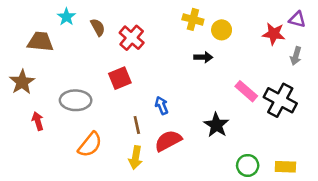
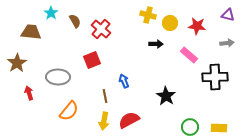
red star: (274, 34) -> (197, 26), moved
gray arrow: (296, 56) -> (227, 43), turned -112
pink rectangle: (246, 91) -> (189, 55), moved
black cross: (280, 100) -> (215, 77), turned -30
red semicircle: (168, 141) -> (129, 120), moved

